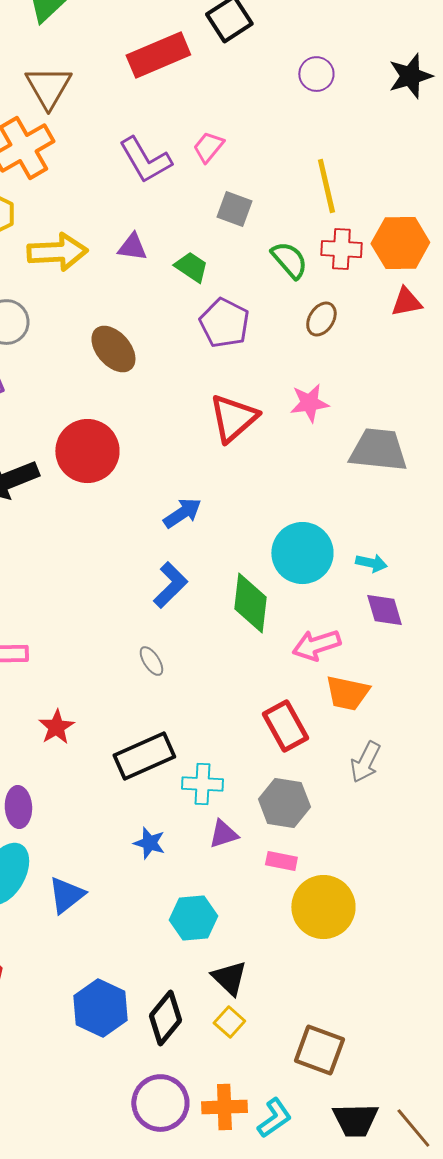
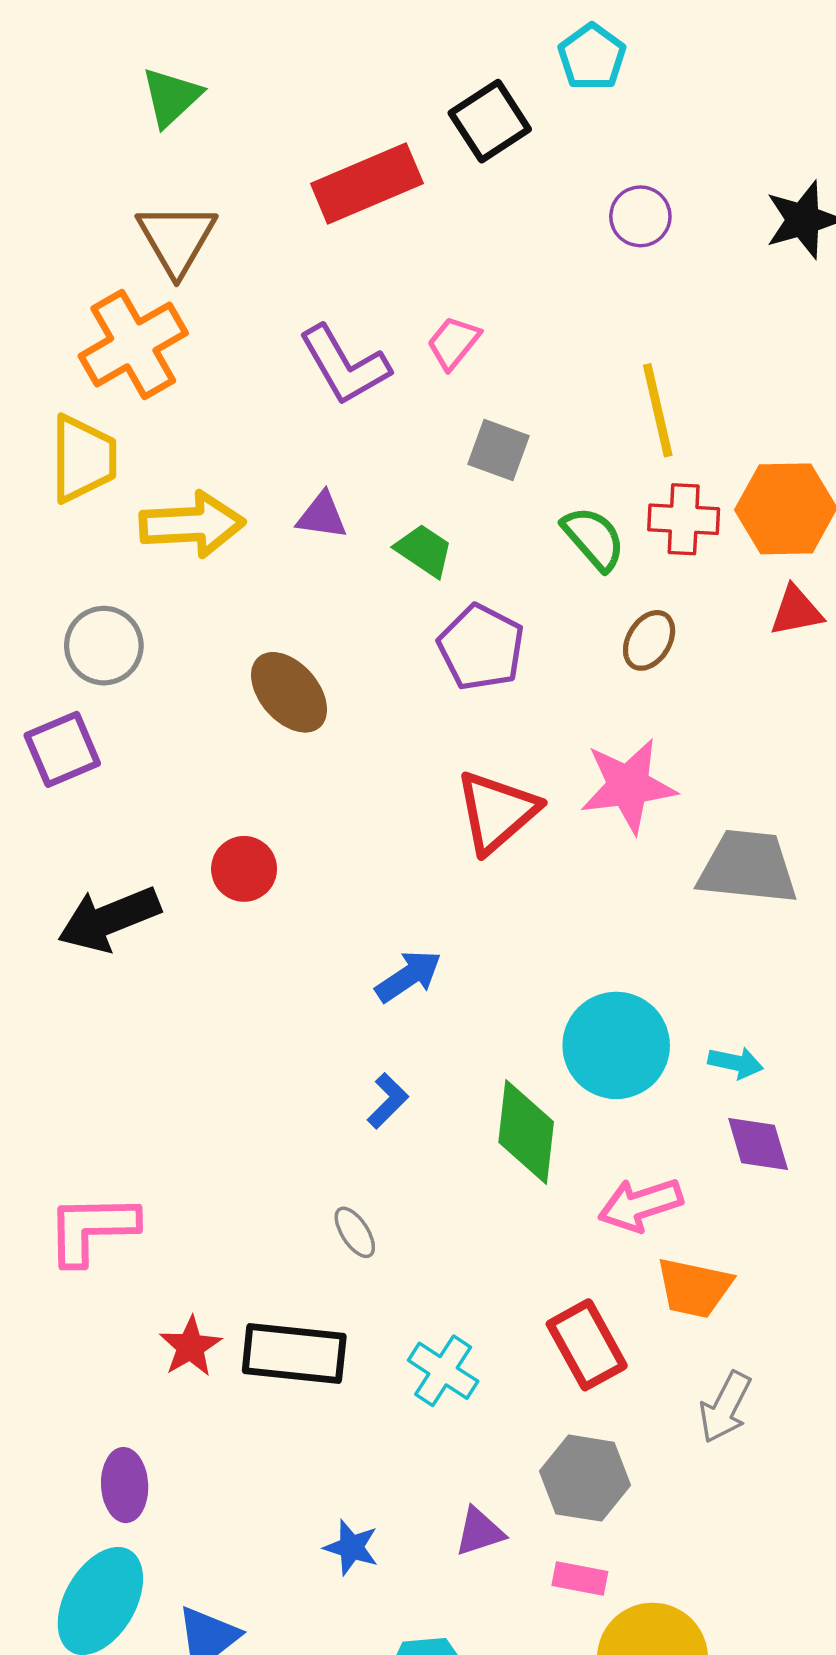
pink star: (309, 403) -> (628, 786), size x1.4
red circle: (87, 451) -> (244, 869), size x0.6
blue L-shape: (170, 585) -> (388, 1101), size x0.7
black rectangle: (144, 756) -> (294, 1353), moved, turned 30
cyan cross: (202, 784) -> (443, 1371), moved, turned 30

